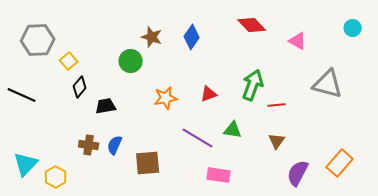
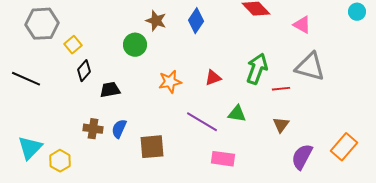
gray triangle: (328, 84) -> (310, 67), moved

